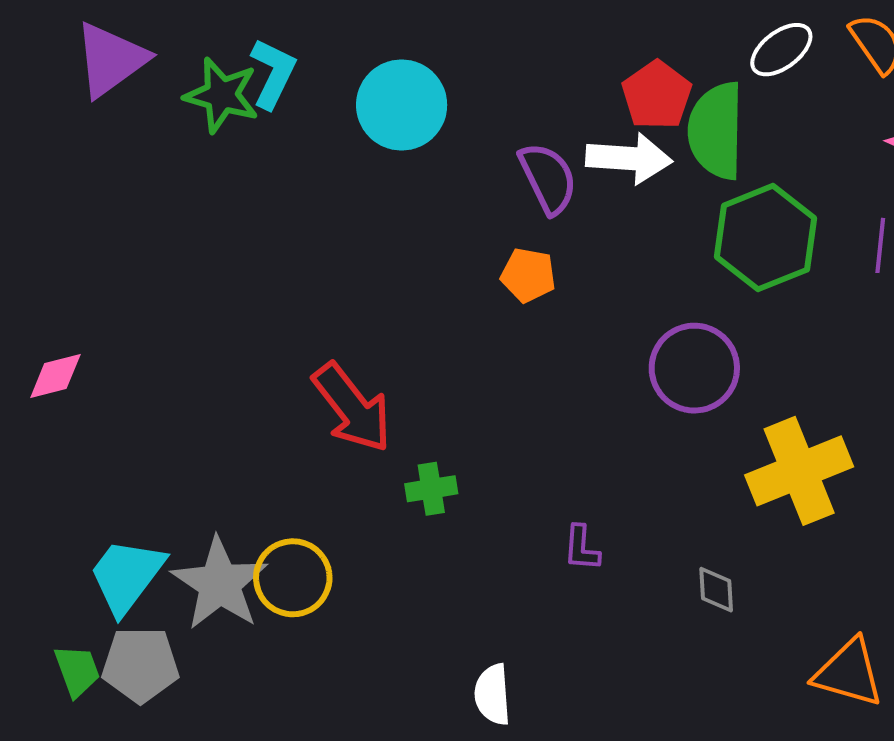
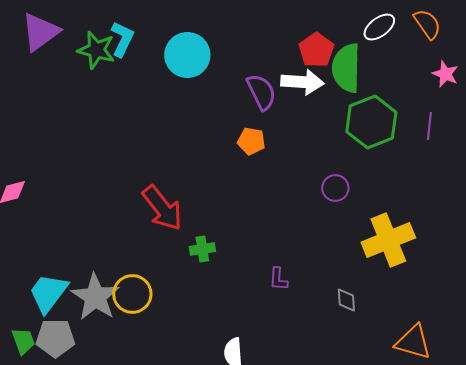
purple circle: (694, 368) -> (335, 188), size x0.6

